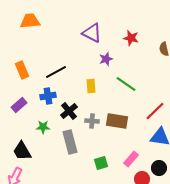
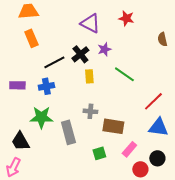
red star: (131, 38) -> (126, 18), moved
orange rectangle: (22, 70) -> (31, 38), moved
purple rectangle: (19, 105) -> (17, 85), moved, turned 42
black cross: (69, 111) -> (80, 54), moved
brown rectangle: (117, 121) -> (113, 126), moved
green star: (43, 127) -> (41, 117), size x1.6

